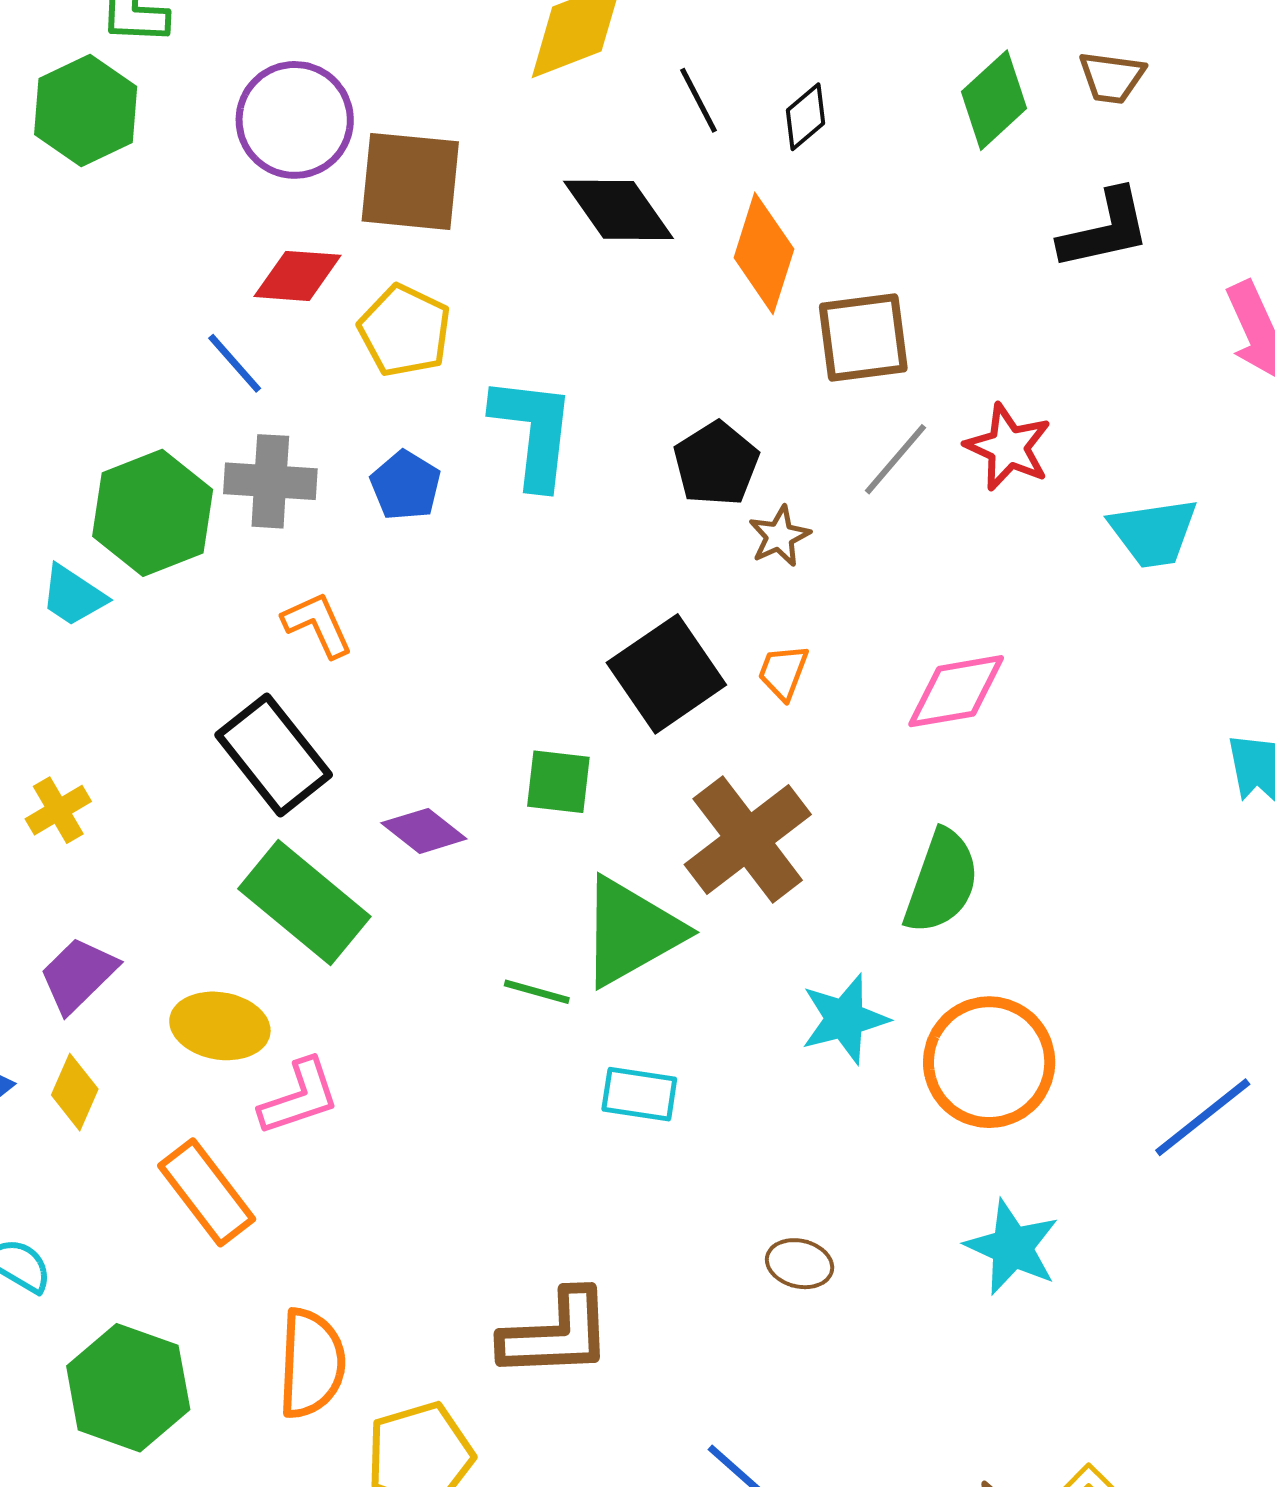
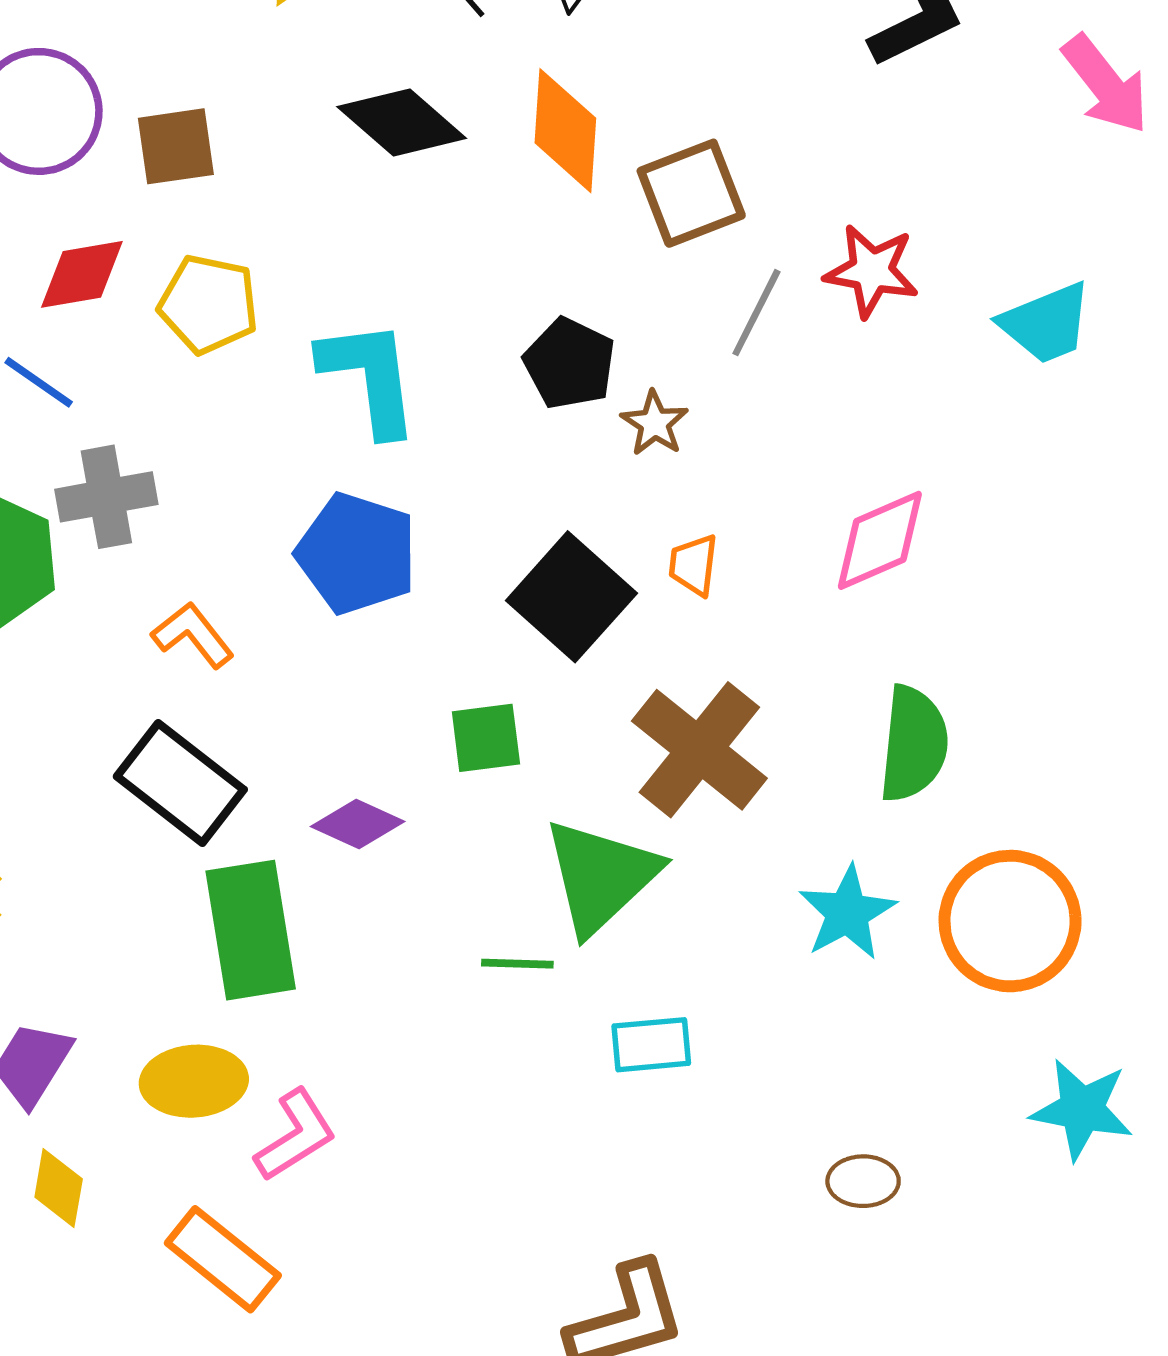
brown square: (410, 181) -> (176, 146), size x0.7
blue pentagon: (406, 485) -> (357, 553), moved, size x1.6
green rectangle: (304, 903) -> (251, 930), turned 55

